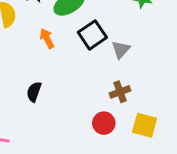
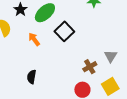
gray triangle: (121, 50) -> (111, 56), moved
yellow square: (145, 125) -> (110, 86), turned -36

